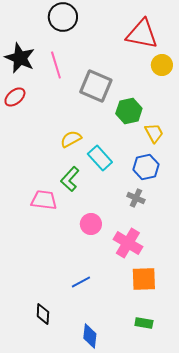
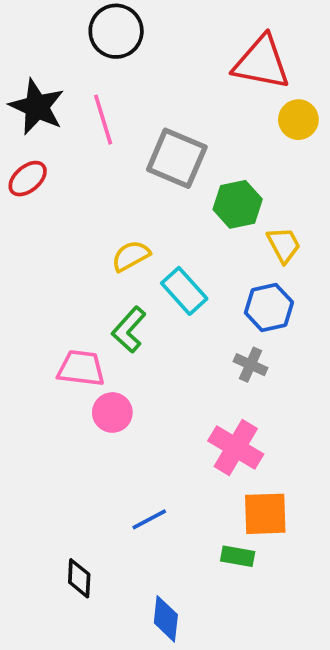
pink circle: (91, 224) -> (112, 412), moved
green rectangle: (144, 323) -> (238, 556), moved

